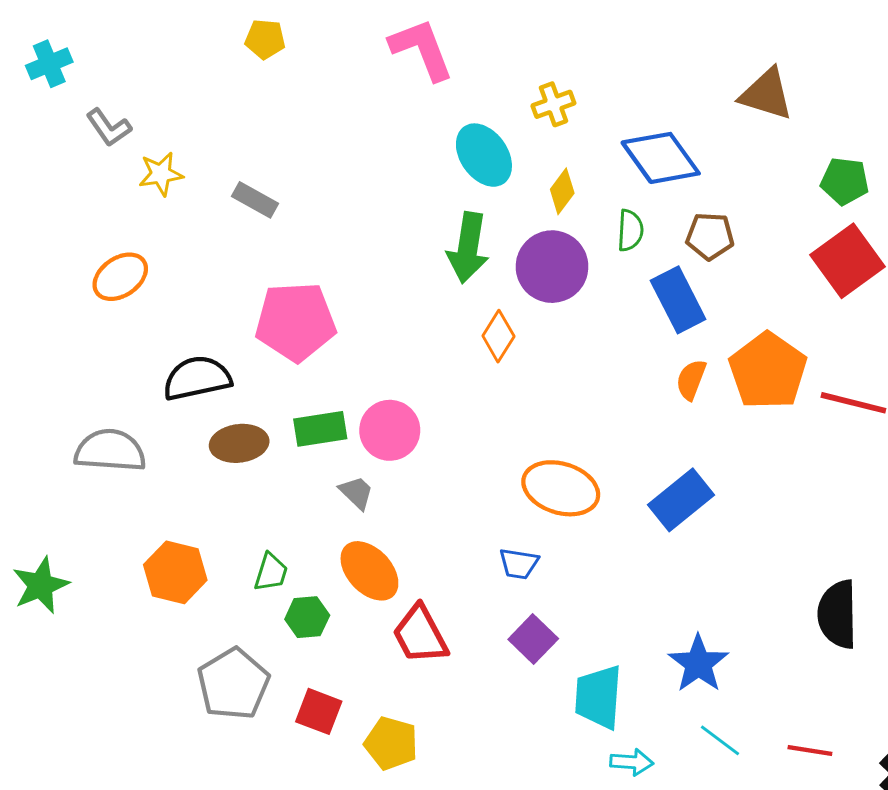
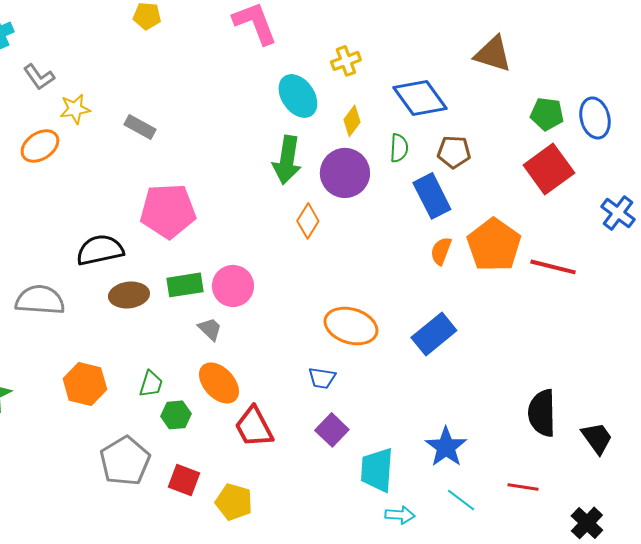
orange ellipse: (120, 277) -> (40, 146), moved
red line: (810, 751) -> (523, 487), moved

